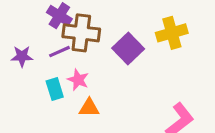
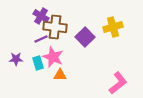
purple star: (22, 56) -> (16, 59), moved
pink star: (78, 80) -> (53, 57), size x1.5

